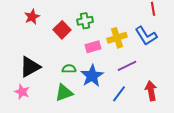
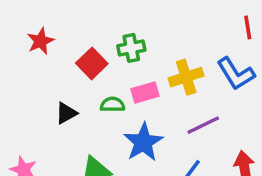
black triangle: (30, 67) -> (66, 113), moved, size x0.6
green semicircle: (69, 69) -> (112, 105), moved

